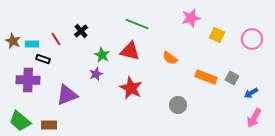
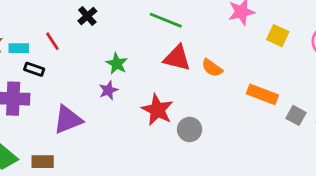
black cross: (81, 31) -> (87, 16), moved
red triangle: (130, 51) -> (177, 58), moved
gray square: (232, 78) -> (296, 115), moved
gray circle: (178, 105) -> (190, 129), moved

